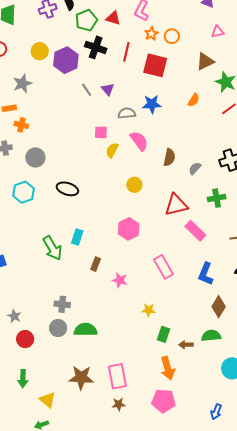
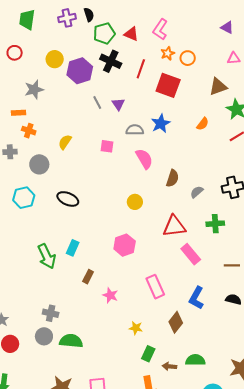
blue star: (152, 104) -> (161, 123), turned -30
yellow semicircle: (112, 150) -> (65, 142), moved
brown diamond: (219, 307) -> (176, 322), moved

